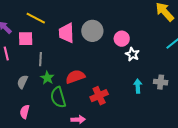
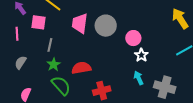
gray semicircle: (22, 82) -> (21, 62), moved
gray cross: (161, 82) -> (165, 87), size x1.5
cyan arrow: (138, 86) -> (139, 78), moved, turned -32
green semicircle: (58, 97) -> (61, 86), turned 145

